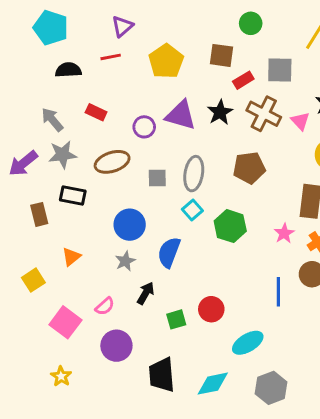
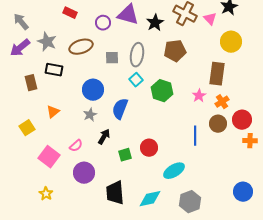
black star: (220, 112) -> (155, 23), moved
gray arrow: (52, 120) -> (21, 22), moved
gray star: (63, 155) -> (47, 42), turned 30

